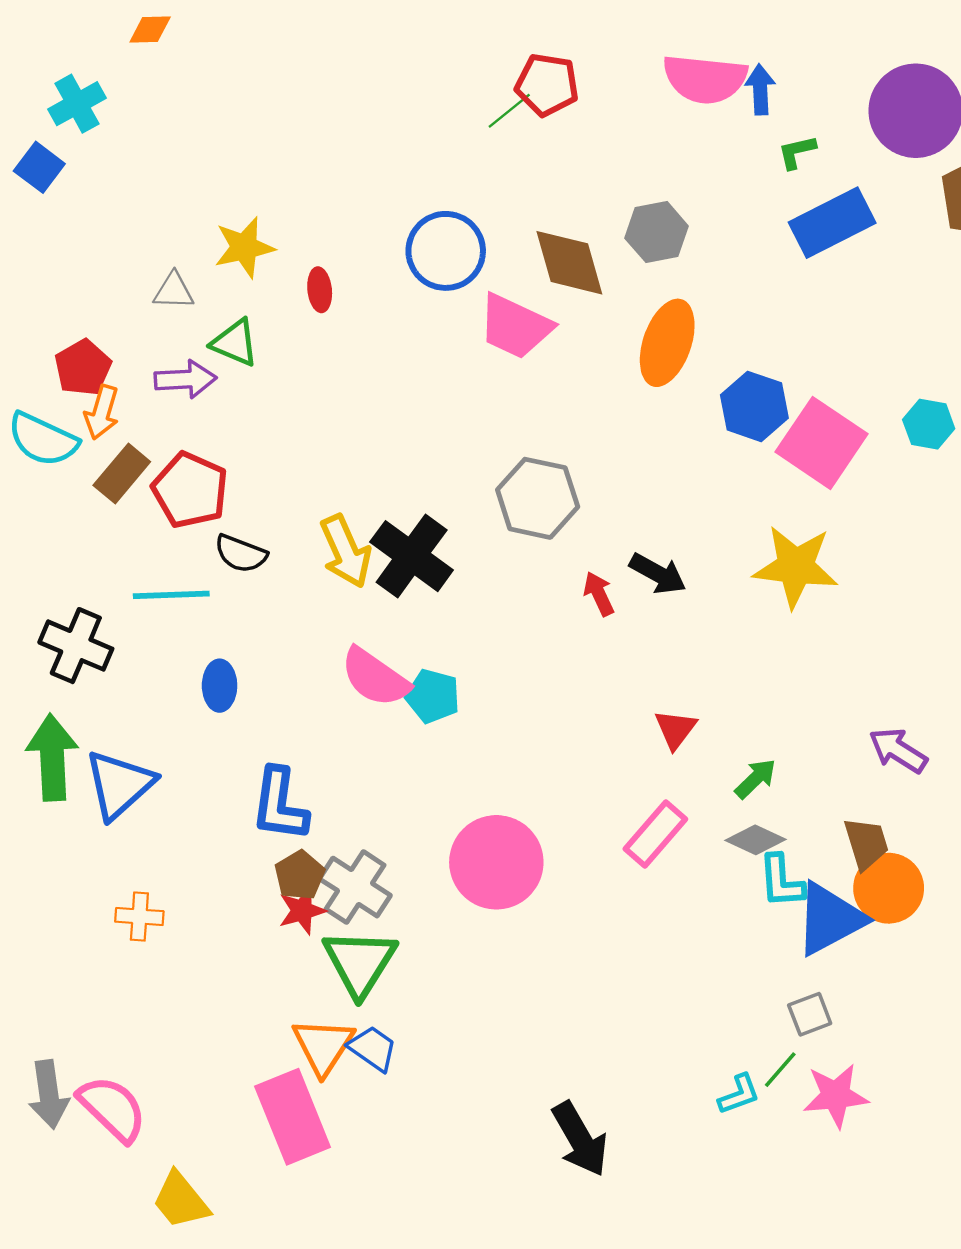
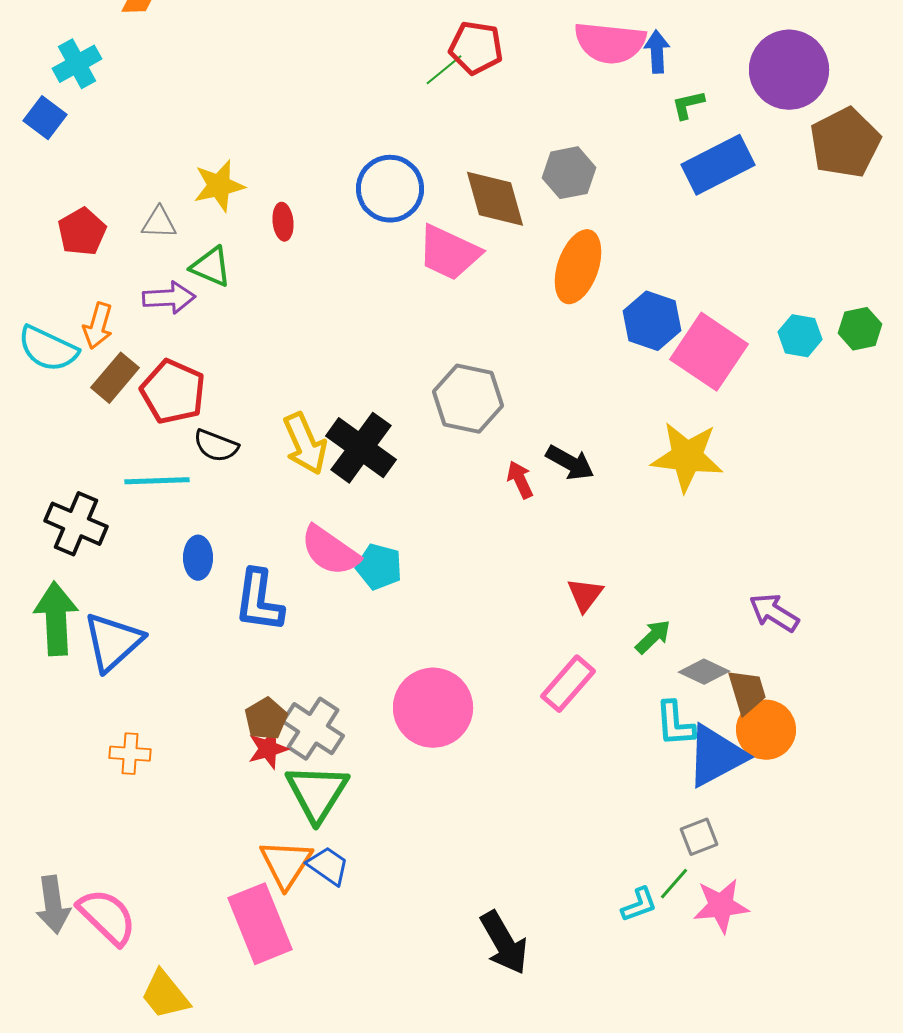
red pentagon: (83, 368) -> (82, 232), moved
blue L-shape: (280, 805) -> (259, 601), moved
gray diamond: (756, 840) -> (704, 672), moved

